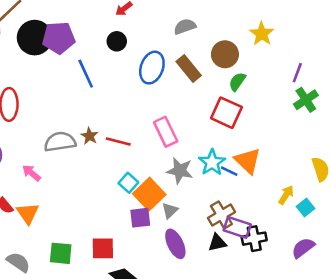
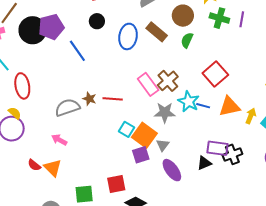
green semicircle: (237, 82) -> (187, 40), moved
green cross: (306, 100) -> (219, 18), moved, turned -30
red square: (226, 113) -> (215, 74), moved, turned 35
orange triangle: (248, 161) -> (229, 106), moved, turned -45
pink arrow: (31, 173) -> (59, 140), moved
brown cross: (221, 215) -> (168, 81), moved

